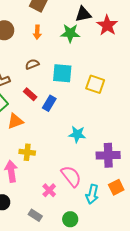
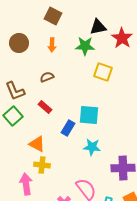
cyan square: (62, 73) -> (89, 115), moved
yellow square: (95, 84) -> (103, 72), moved
blue rectangle: (49, 103) -> (68, 128), moved
orange triangle: (15, 121) -> (37, 144), moved, turned 48

